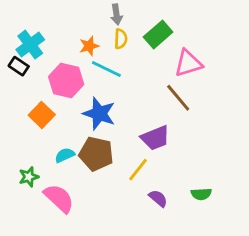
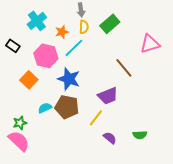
cyan cross: (30, 45) -> (37, 21), moved
pink triangle: (188, 63) -> (150, 44), moved
cyan line: (106, 69) -> (74, 48), turned -70
pink semicircle: (59, 198) -> (19, 141), moved

